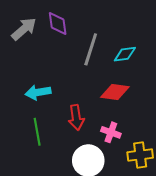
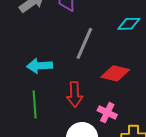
gray line: (91, 49) -> (84, 43), moved
cyan diamond: (125, 54) -> (129, 24), moved

